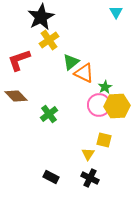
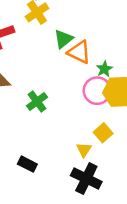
yellow square: (104, 140) -> (103, 133), turned 35
black rectangle: (51, 177) -> (27, 164), moved
black cross: (90, 178) -> (86, 179), size x1.4

